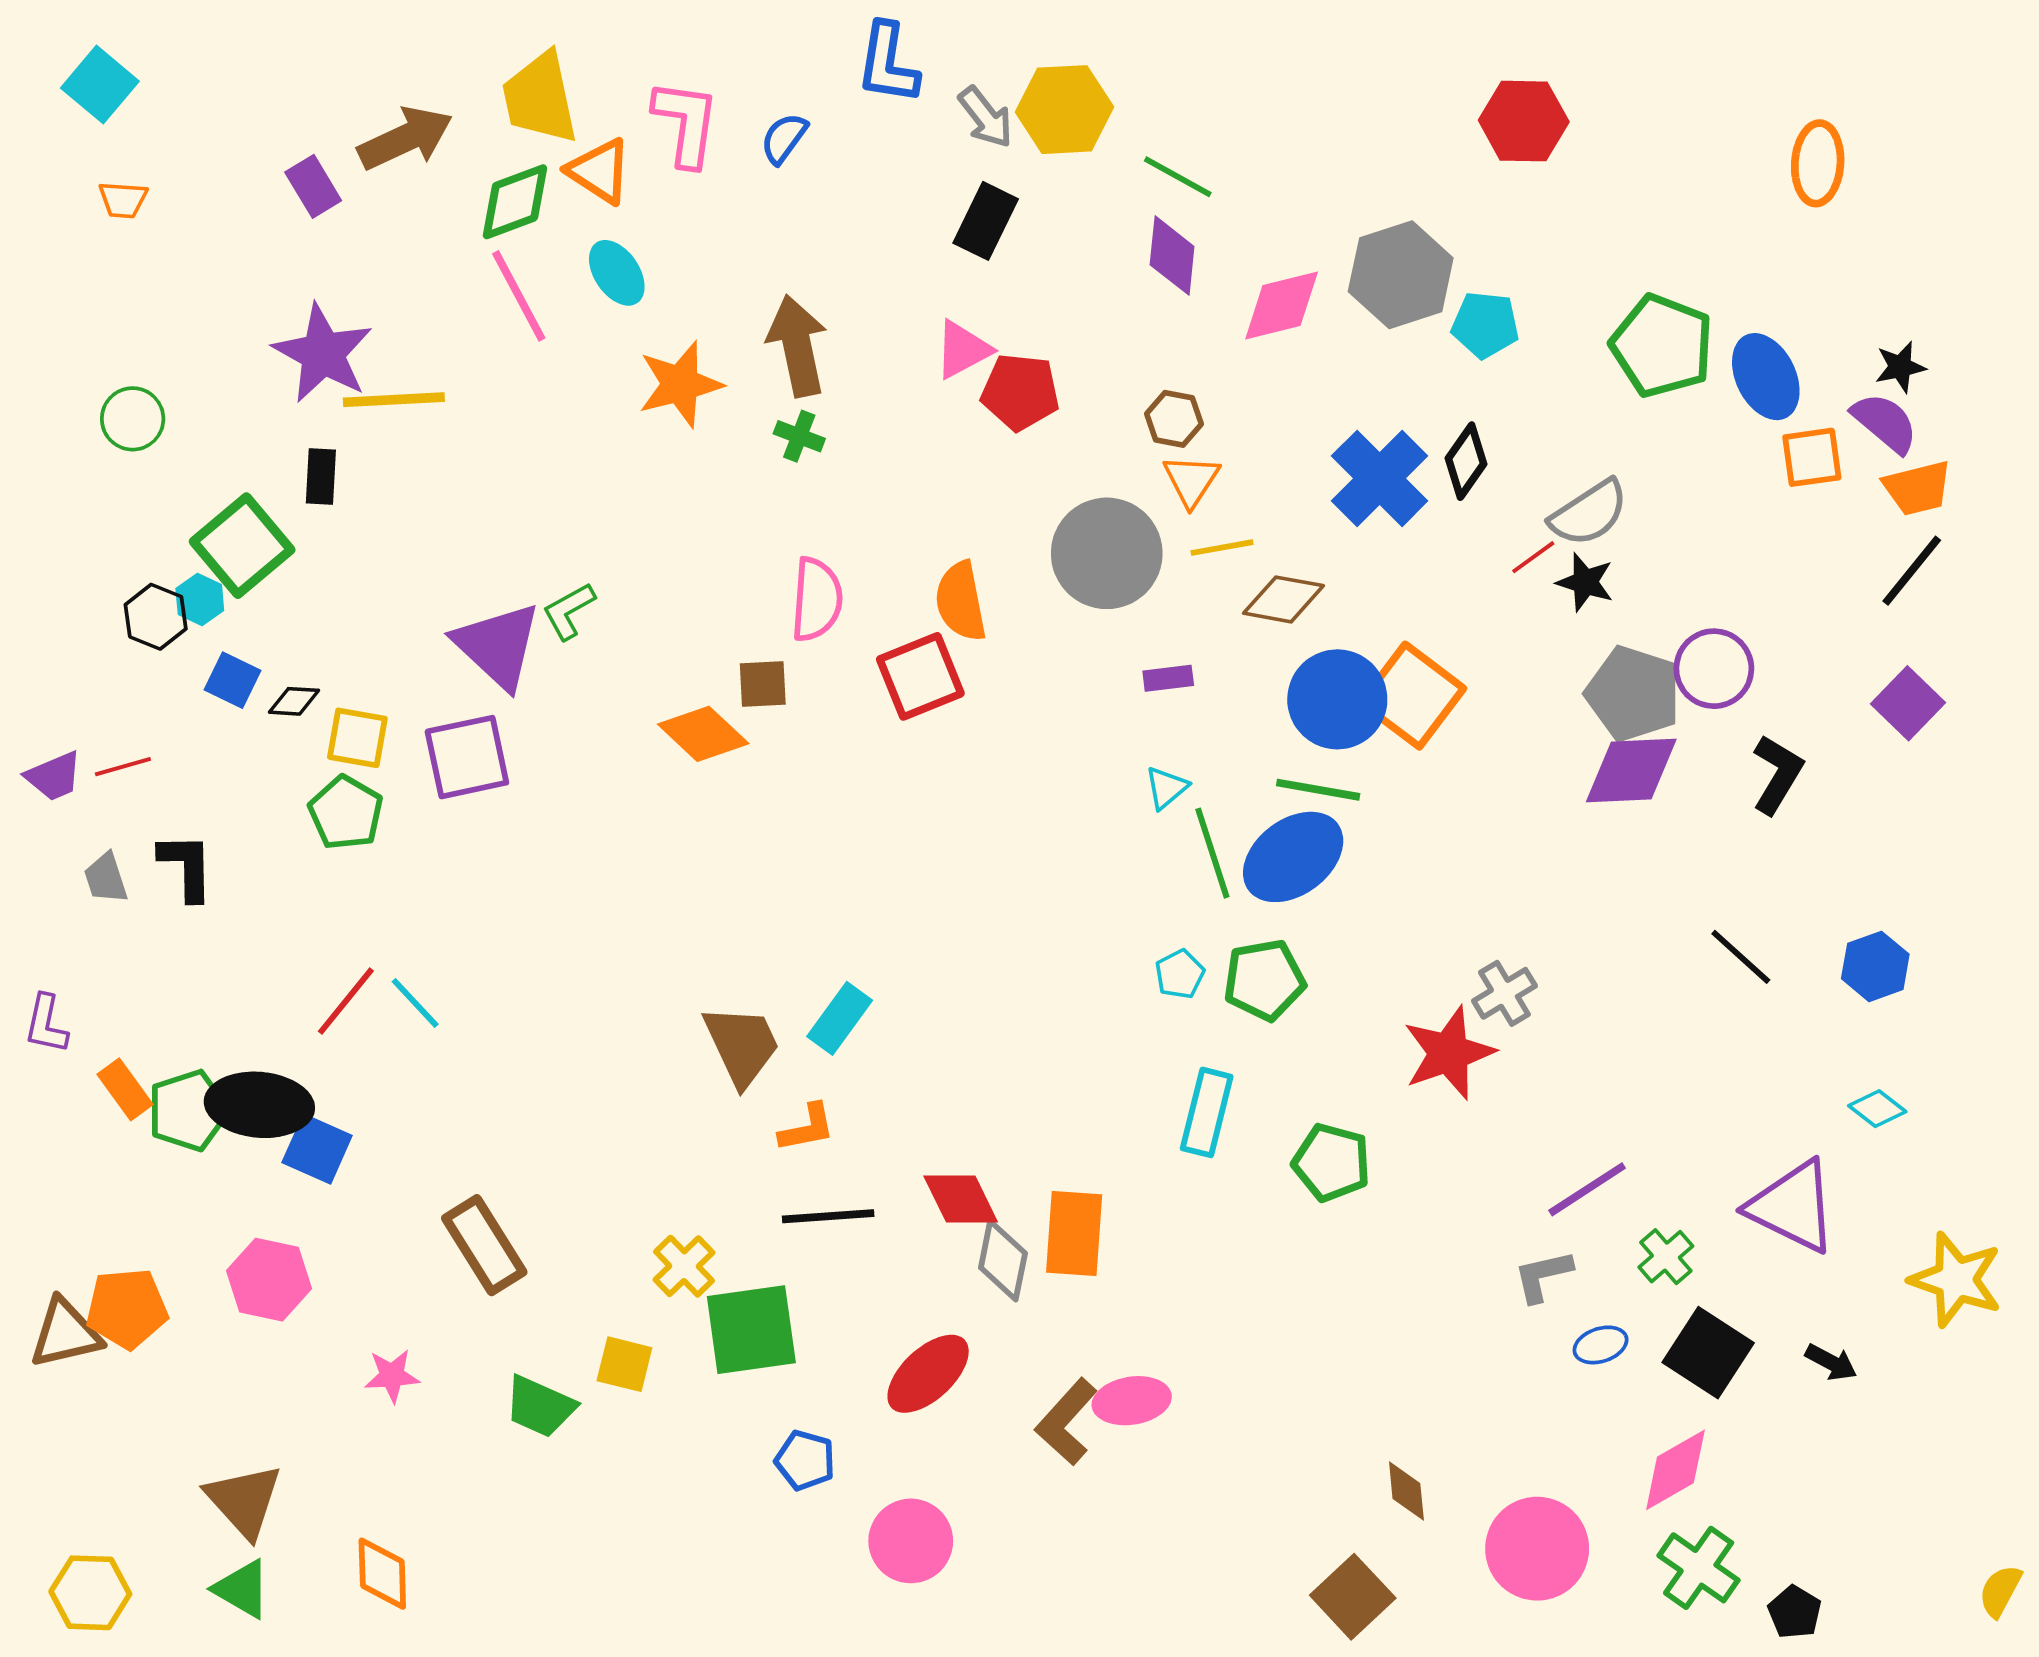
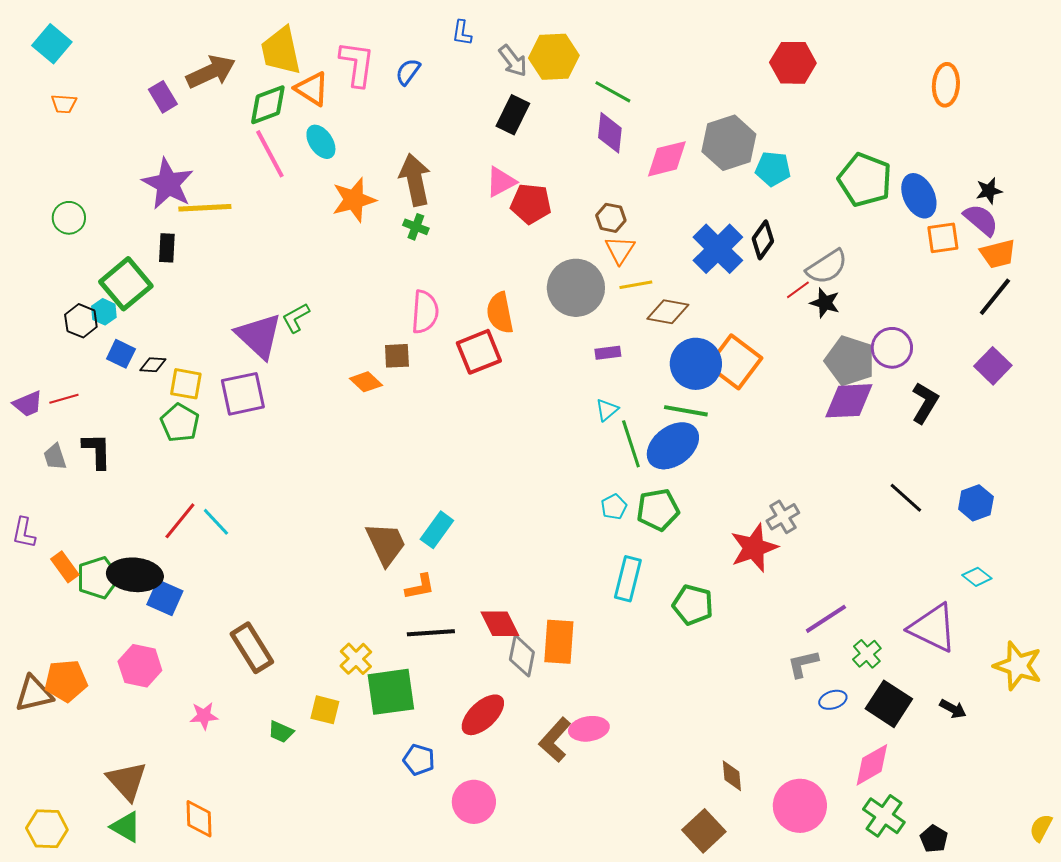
blue L-shape: (888, 63) -> (462, 33), size x0.6
orange diamond: (703, 734) -> (366, 382), size x0.7
green trapezoid: (540, 1406) -> (281, 732), size x0.7

